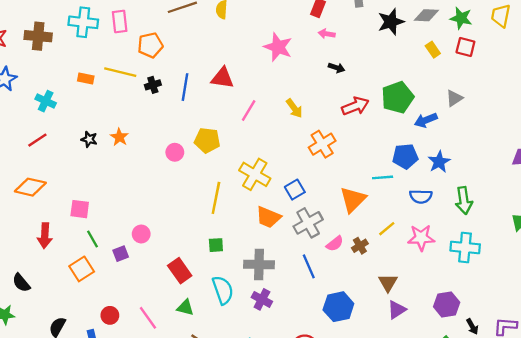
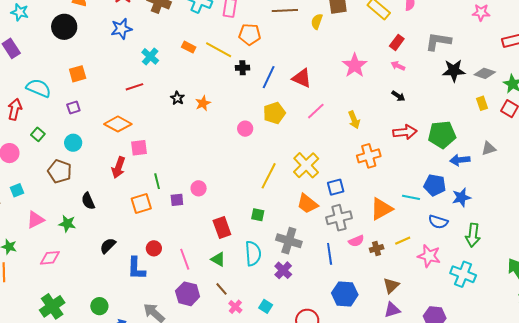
yellow pentagon: (207, 140) -> (274, 113), moved, turned 30
pink square: (80, 209) -> (139, 148), moved, turned -30

